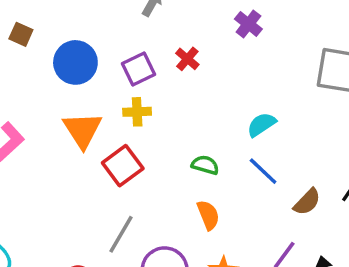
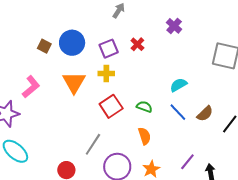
brown square: (21, 34) -> (44, 46), moved
red square: (123, 166) -> (111, 106), moved
brown semicircle: (307, 202) -> (205, 114), moved

